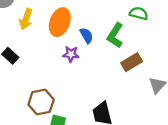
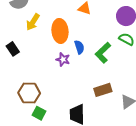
orange ellipse: (60, 22) -> (60, 31), turned -40
brown rectangle: (132, 62) -> (103, 90), moved

